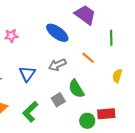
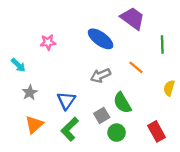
blue triangle: (27, 74) -> (66, 101), moved
red rectangle: (106, 114) -> (157, 131), turned 66
green circle: (87, 121) -> (117, 133), moved

